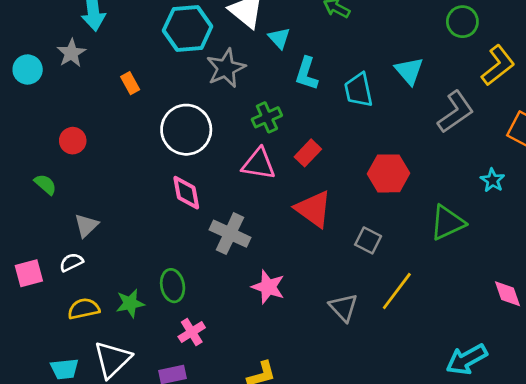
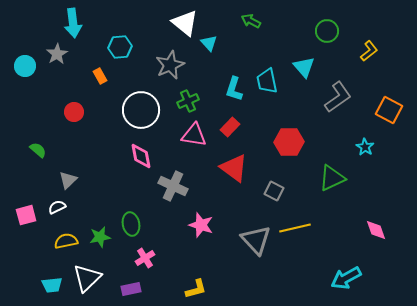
green circle: (462, 22) -> (327, 31), moved
cyan hexagon: (188, 28) -> (120, 47), moved, size x0.7
yellow L-shape: (498, 65) -> (369, 51), moved, size x0.7
cyan L-shape: (307, 74) -> (234, 89), moved
green cross: (267, 117) -> (188, 101), moved
red circle: (73, 141) -> (74, 112), moved
yellow line: (397, 291) -> (295, 228), turned 40
gray triangle: (343, 307) -> (256, 240), size x1.4

